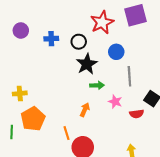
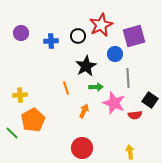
purple square: (136, 15) -> (134, 36), moved
black circle: (79, 42) -> (78, 36), moved
pink star: (115, 102) -> (114, 103), size x1.6
green line: (12, 132) -> (12, 133), turned -48
orange line: (66, 133) -> (66, 88), moved

